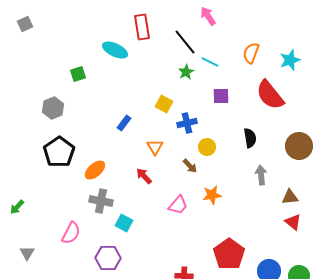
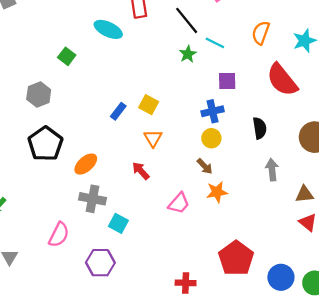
green square: (78, 74) -> (67, 56), turned -35
yellow square: (164, 104) -> (149, 105), moved
blue cross: (187, 123) -> (213, 111), moved
brown arrow: (190, 166) -> (205, 166), moved

